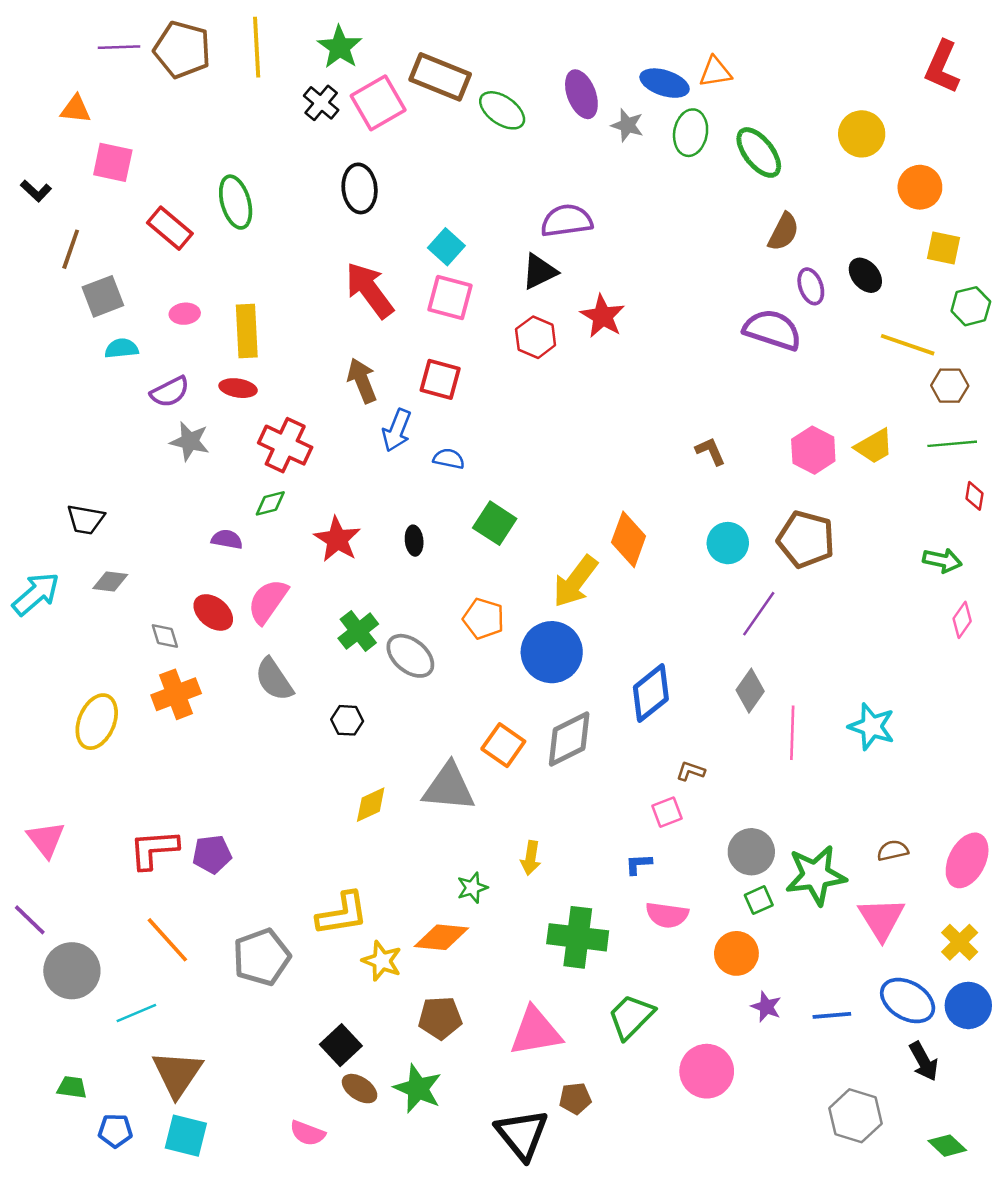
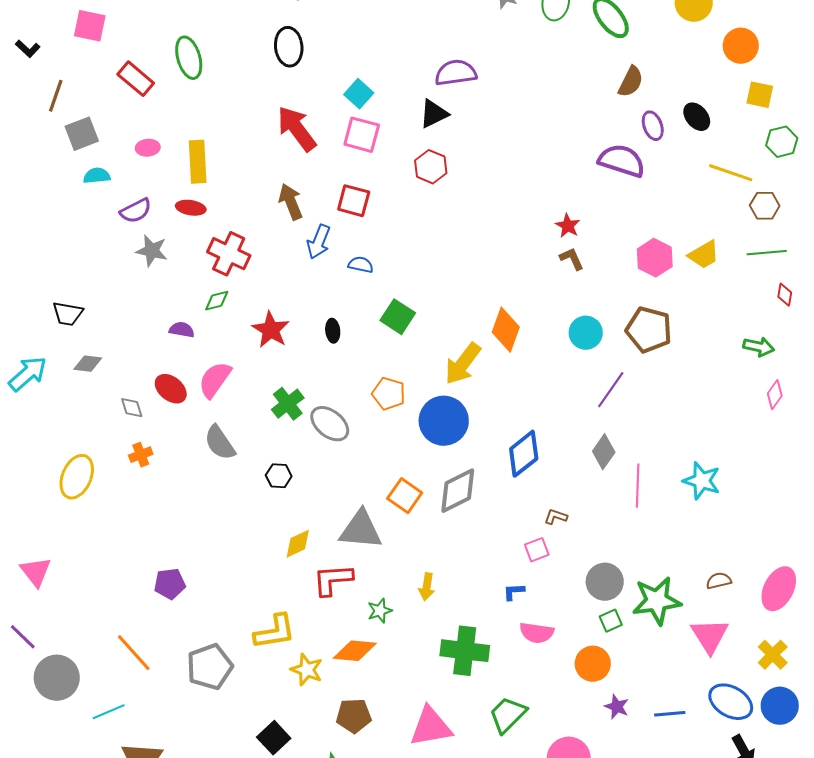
red star: (603, 316) -> (568, 226), moved, size x0.7
orange cross: (176, 694) -> (141, 455), size x0.6
red L-shape: (154, 849) -> (333, 580), moved

